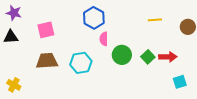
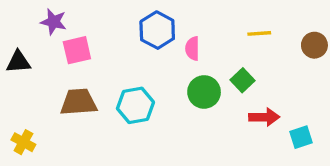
purple star: (14, 13) -> (54, 22), moved
pink semicircle: (104, 39) -> (192, 48), moved
green square: (148, 57) -> (242, 80), moved
red arrow: (168, 57) -> (264, 117), moved

